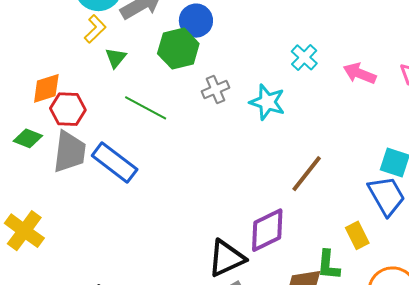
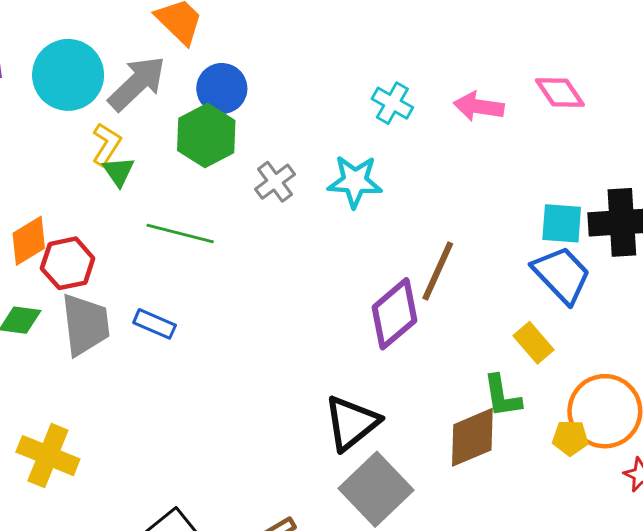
yellow L-shape: (95, 29) -> (106, 144), moved
blue rectangle: (115, 162) -> (155, 324), size x0.6
purple diamond: (267, 230) -> (395, 314), moved

